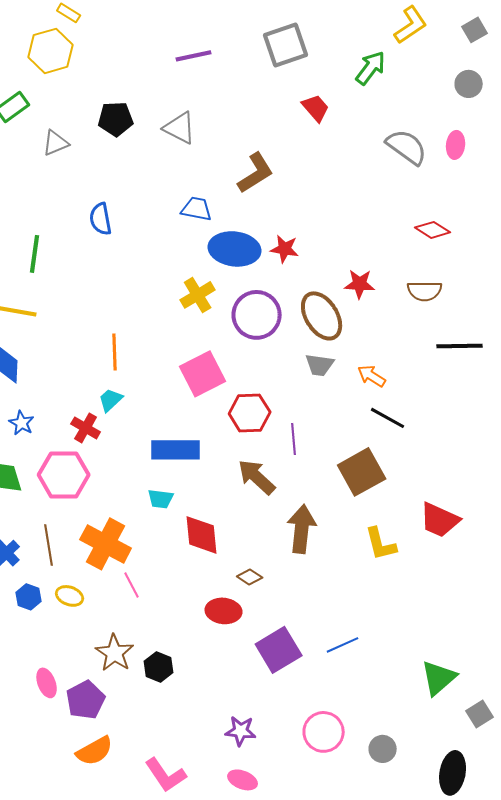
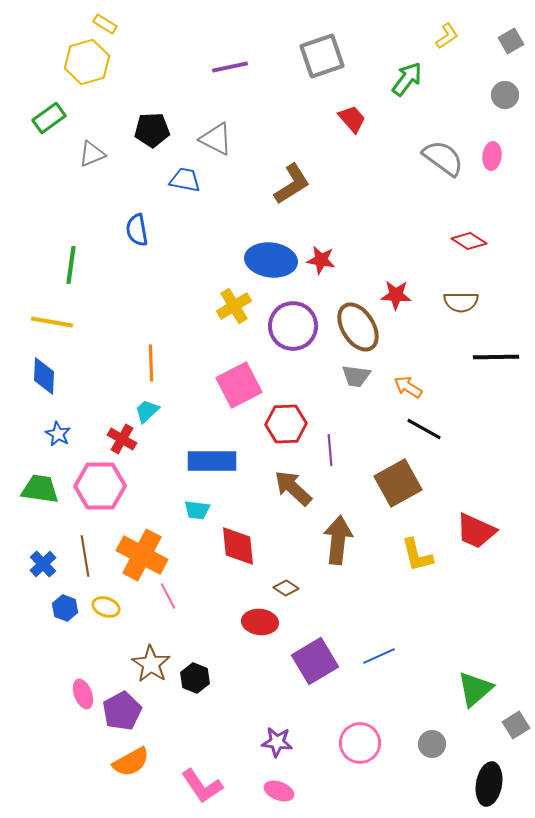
yellow L-shape: (411, 25) -> (447, 36), size x0.7
blue trapezoid: (197, 209) -> (185, 180), moved
gray circle: (383, 749) -> (432, 744), moved

